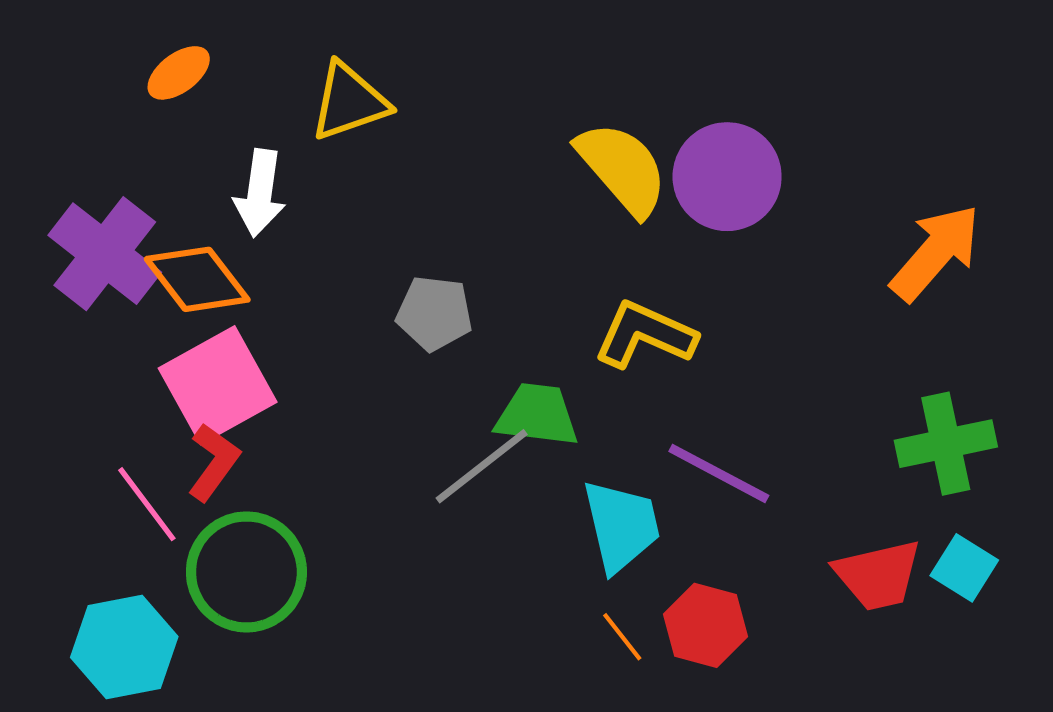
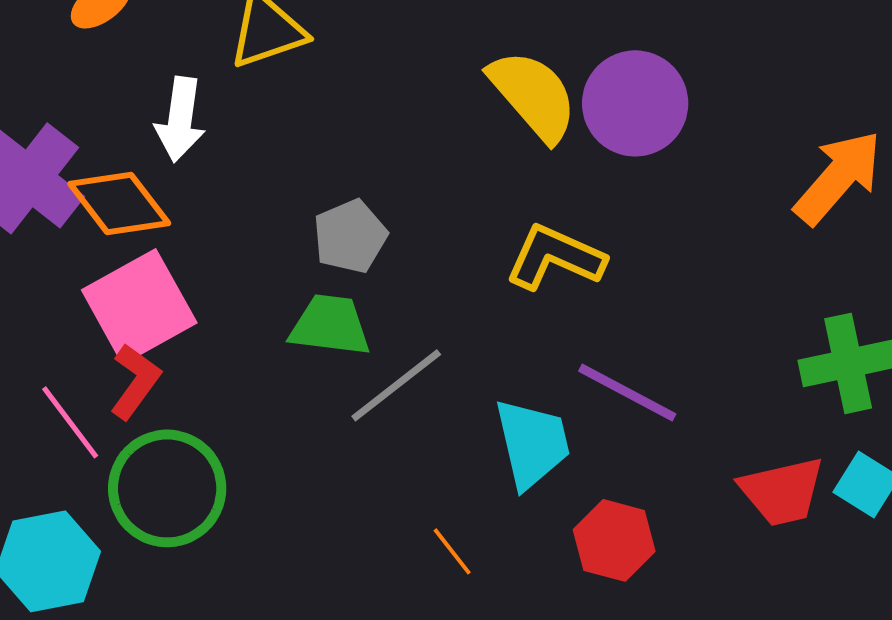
gray pentagon: (434, 313) -> (350, 236), turned -30
green trapezoid: (537, 415) -> (330, 325), moved
orange line: (622, 637) -> (452, 551), moved

